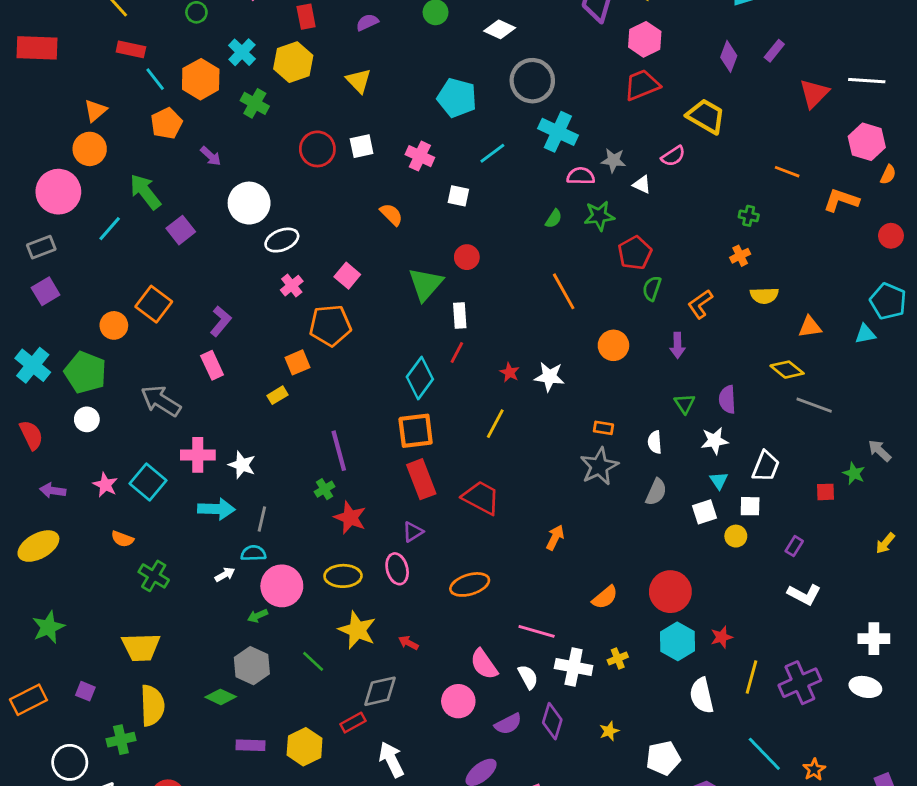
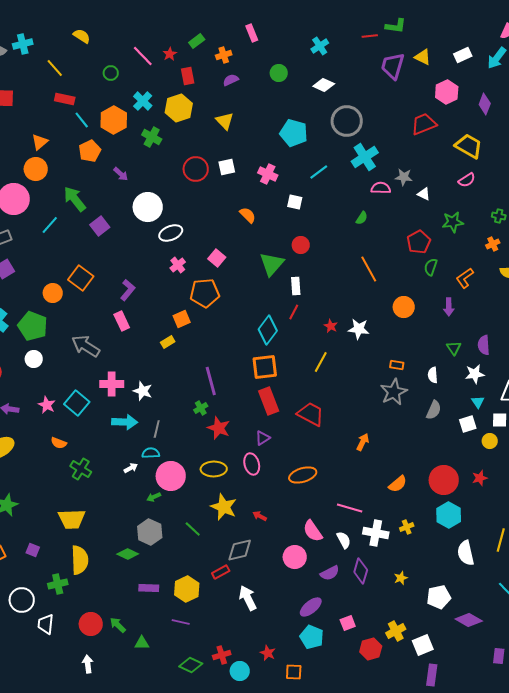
pink hexagon: (645, 39) -> (447, 92), moved
cyan cross: (558, 132) -> (365, 157), turned 32
pink semicircle: (673, 156) -> (467, 180), moved
green star: (599, 216) -> (453, 222), moved
red star: (722, 637) -> (480, 478), moved

